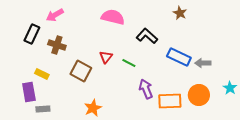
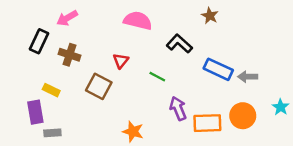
brown star: (180, 13) -> (210, 16), moved
red triangle: (106, 57) -> (121, 61), moved
orange star: (93, 108) -> (133, 132), moved, turned -30

